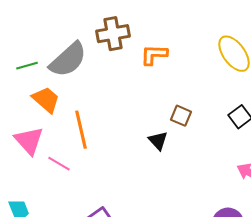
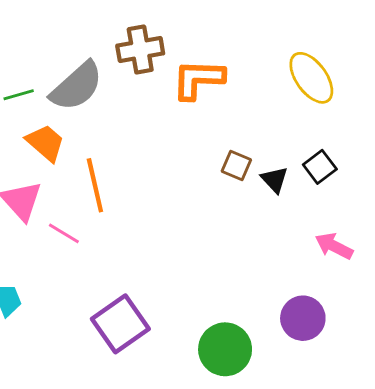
orange L-shape: (154, 55) -> (198, 79), size x1.4
black triangle: (158, 141) -> (275, 180), moved

